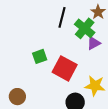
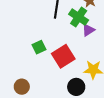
red square: (65, 68) -> (63, 56), turned 35

